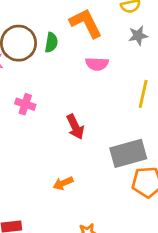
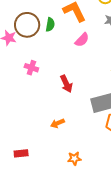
pink semicircle: (97, 64) -> (82, 40), turned -49

